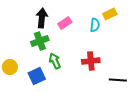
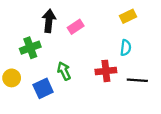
cyan semicircle: (95, 25) -> (126, 48), moved
green cross: (40, 41) -> (30, 48), moved
black line: (118, 80) -> (137, 80), moved

